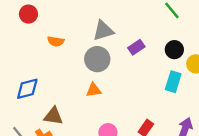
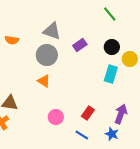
gray triangle: (103, 31) -> (52, 31), turned 36
orange triangle: (94, 90) -> (44, 81), turned 40

